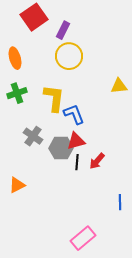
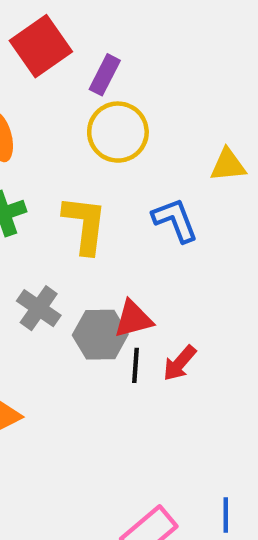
yellow triangle: (119, 86) -> (228, 165), moved
blue L-shape: (74, 114) -> (175, 220), moved
blue line: (120, 202) -> (226, 515), moved

